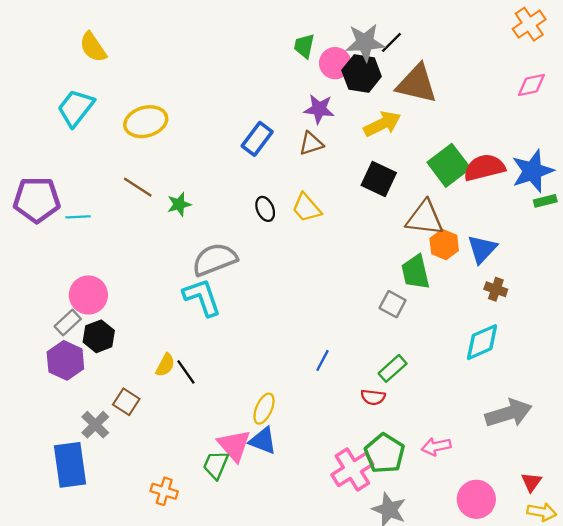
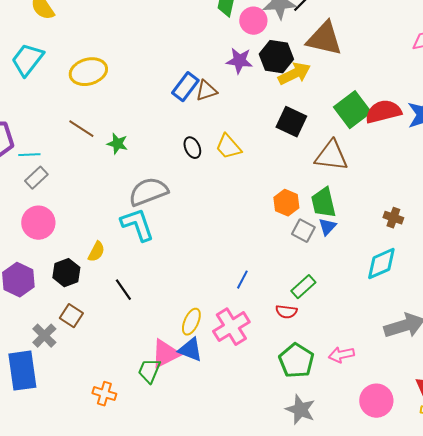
black hexagon: (362, 73) -> (276, 57), moved
brown triangle: (311, 143) -> (206, 91), moved
green star: (179, 204) -> (117, 144), turned 30
orange hexagon: (444, 244) -> (286, 203), moved
blue triangle: (482, 249) -> (327, 227), moved, size x0.7
gray rectangle: (68, 323) -> (36, 178), moved
black hexagon: (99, 336) -> (66, 273), moved
yellow semicircle: (165, 365) -> (96, 252), moved
pink triangle: (234, 445) -> (165, 354), turned 44
pink cross: (352, 469) -> (231, 327), moved

